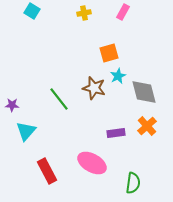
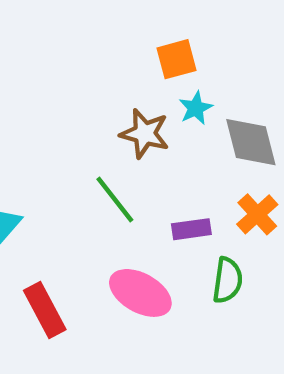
green line: (59, 99) -> (115, 199), moved
green semicircle: (133, 183) -> (228, 280), moved

